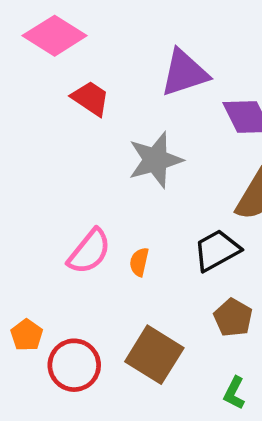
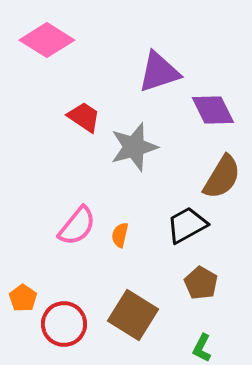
red trapezoid: (90, 98) -> (84, 117), moved

